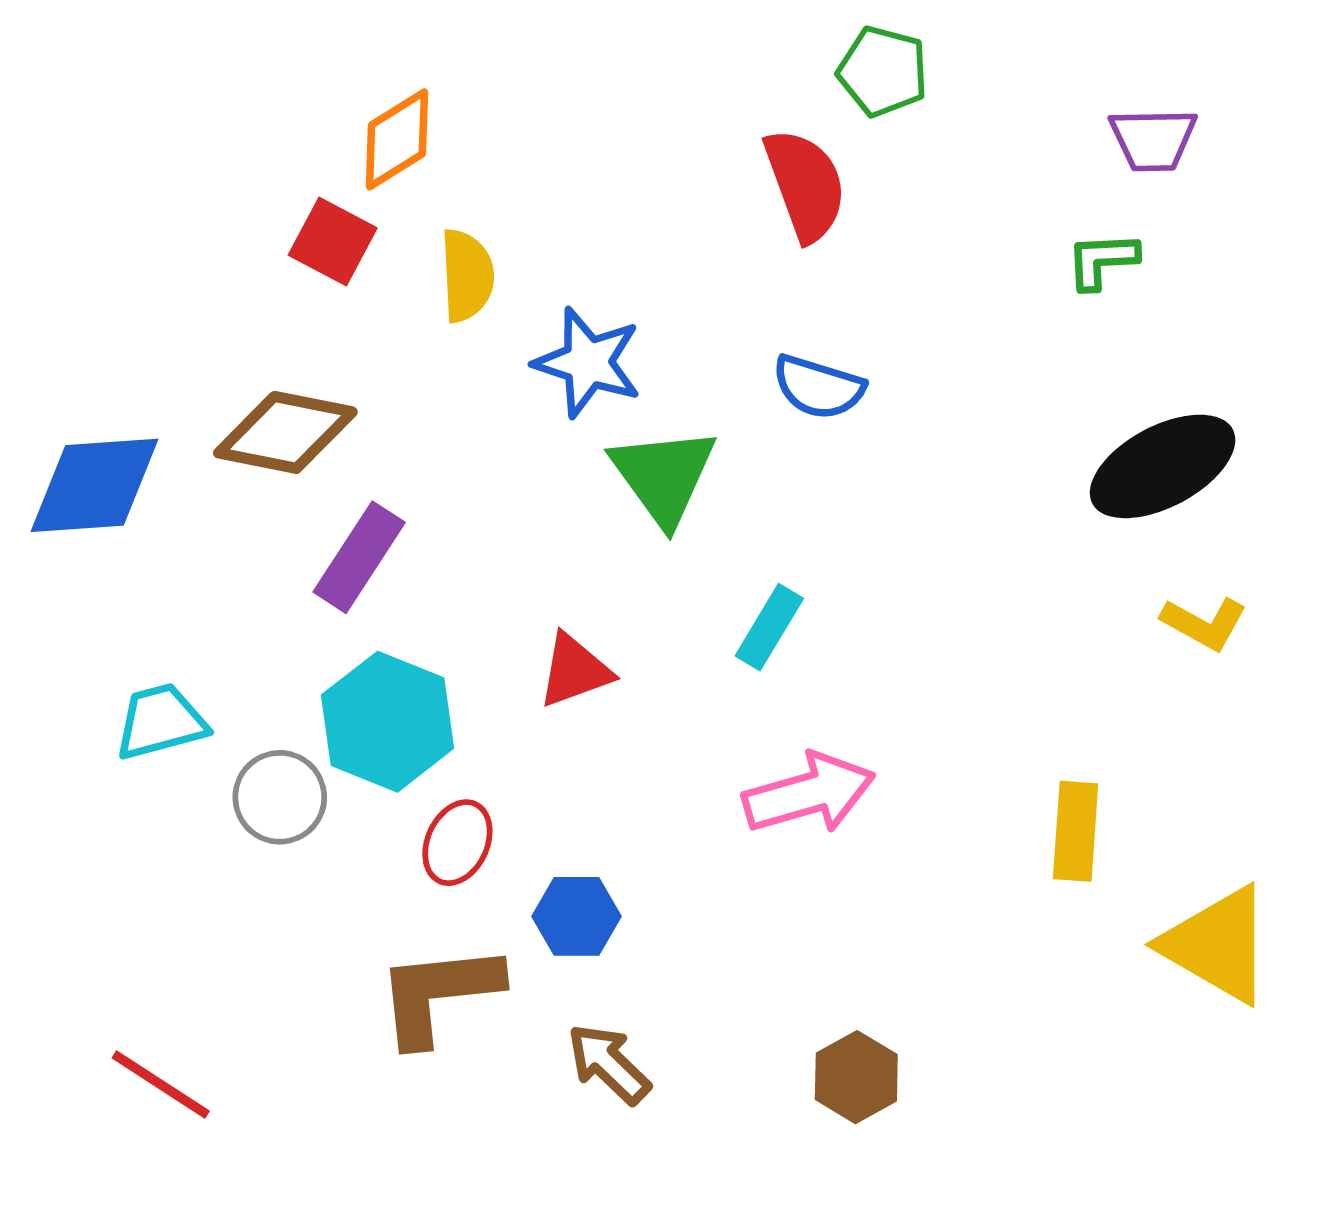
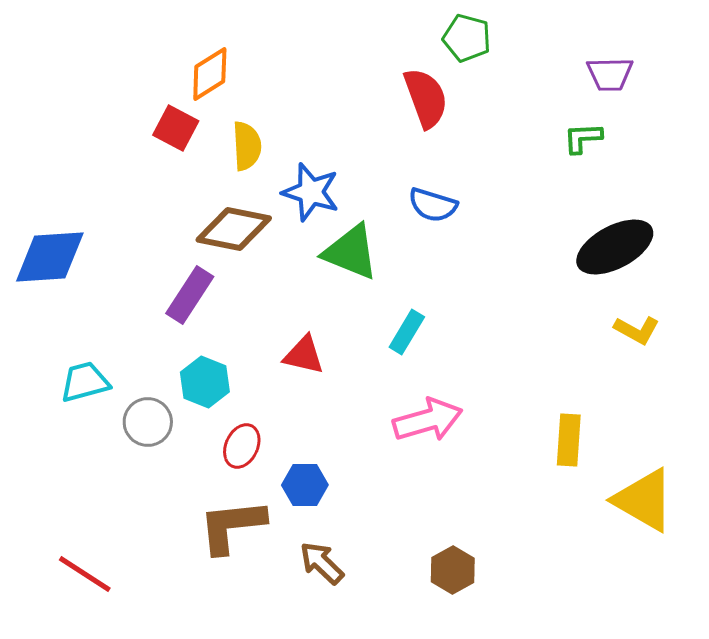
brown diamond: (285, 432) -> (234, 229), moved
green triangle: (663, 476) -> (351, 252), turned -32
red triangle: (575, 671) -> (304, 355), turned 33
cyan hexagon: (388, 722) -> (205, 382), size x0.7

